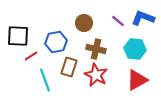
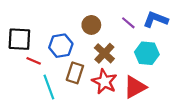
brown cross: (96, 49) -> (104, 53), turned 30
red line: (31, 56) -> (34, 61), turned 56
red triangle: (137, 80) -> (135, 87), moved

